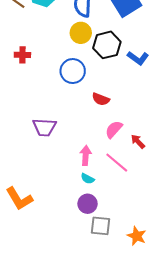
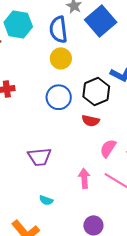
black hexagon: (107, 45) -> (96, 91), moved
cyan semicircle: (88, 179) -> (46, 200), moved

